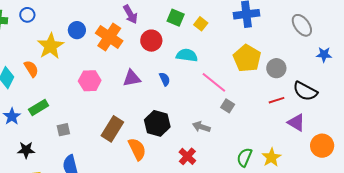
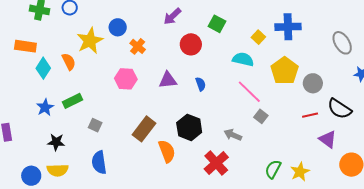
purple arrow: (130, 14) -> (172, 16), turned 72
yellow square: (201, 24) -> (258, 37), moved
orange cross: (109, 37) -> (138, 46), moved, size x0.6
cyan semicircle: (187, 55) -> (243, 59), moved
gray square: (63, 130) -> (95, 125), turned 32
red cross: (187, 156) -> (216, 163), size x1.4

